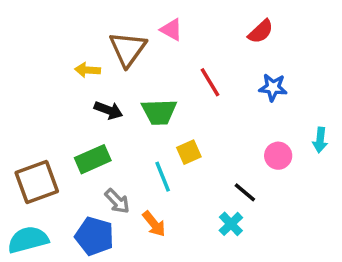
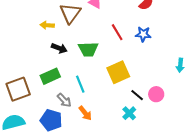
blue star: (273, 87) -> (143, 34), moved
yellow square: (189, 152) -> (118, 72), moved, size x1.6
pink circle: (278, 156) -> (156, 94), moved
cyan line: (163, 177) -> (80, 84), moved

